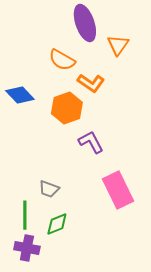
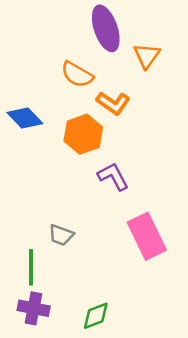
green diamond: (57, 224) -> (96, 316), moved

